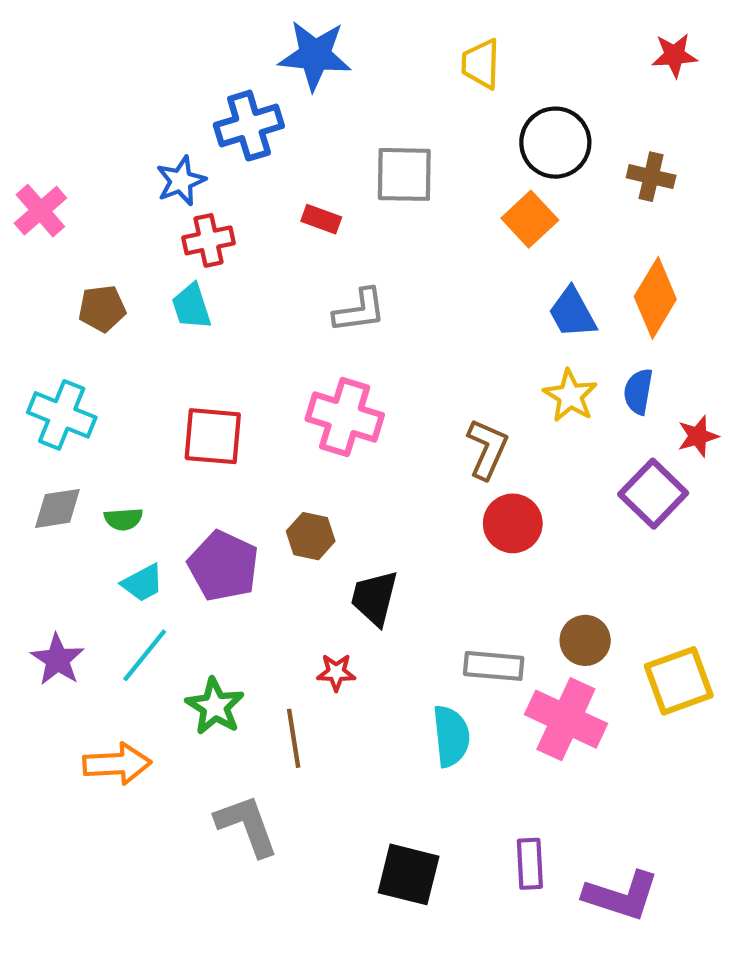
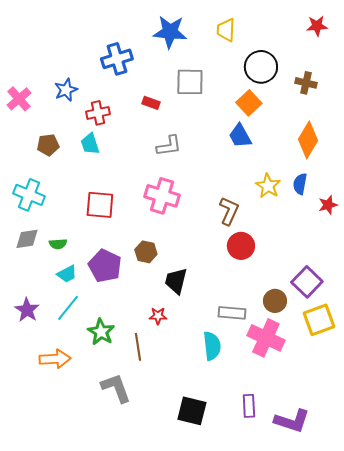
blue star: (315, 55) -> (170, 32), moved
blue star: (181, 181) -> (66, 90), moved
blue trapezoid: (572, 313) -> (240, 136), moved
purple square: (653, 494) -> (307, 282), moved

